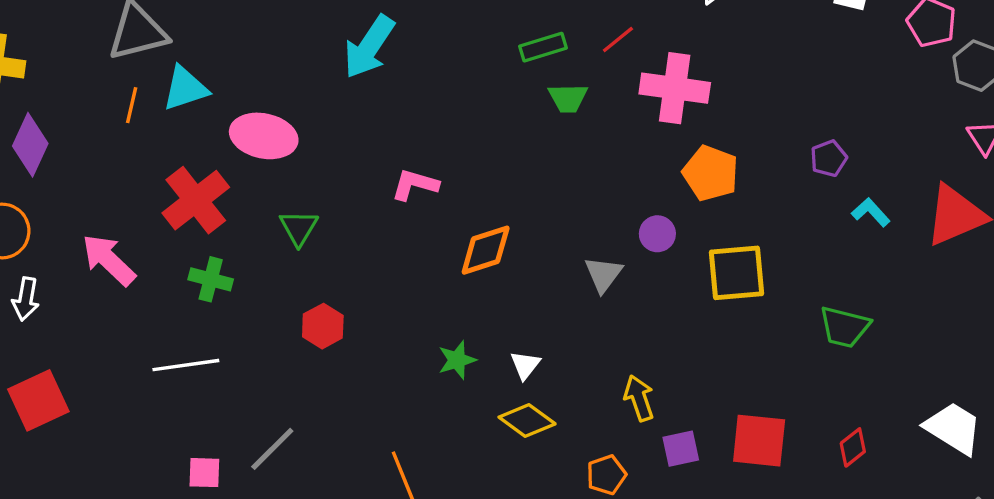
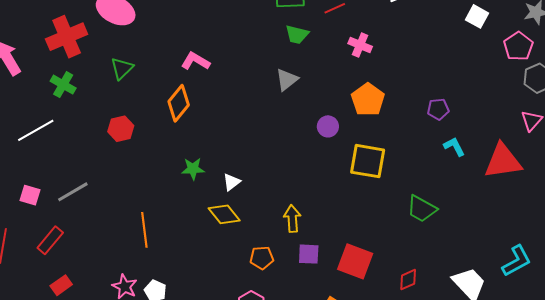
pink cross: (675, 88) -> (360, 45), size x0.6
orange diamond: (486, 250) -> (179, 103), moved, turned -48
gray triangle: (603, 274) -> (287, 80), moved
white line: (186, 365) -> (36, 130), turned -36

